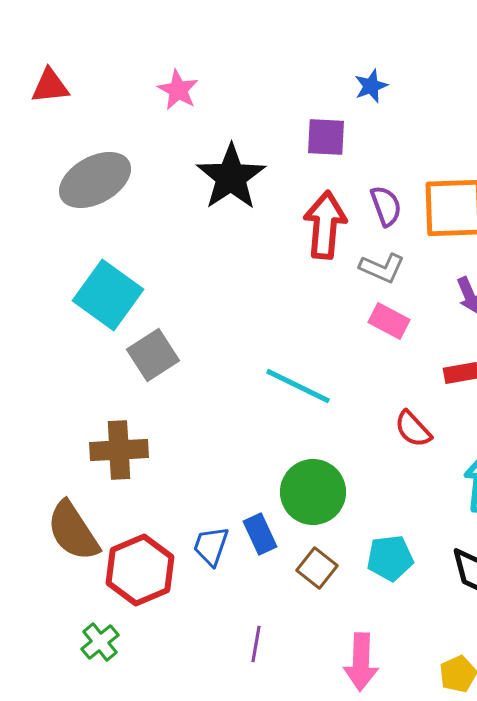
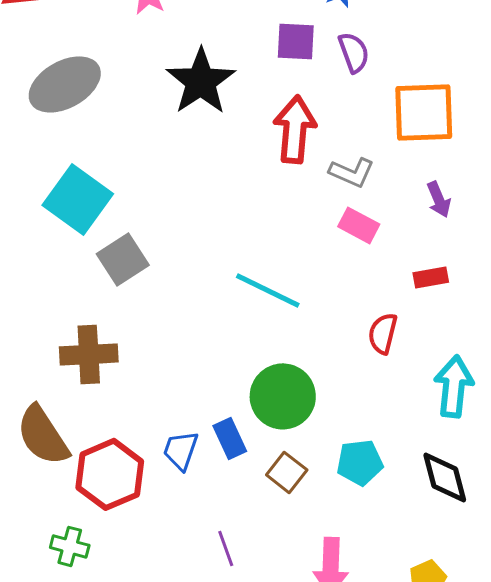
purple semicircle: (386, 206) -> (354, 52), moved
red semicircle: (413, 429) -> (383, 333), turned 57
green cross: (100, 642) -> (70, 546), turned -36
purple line: (256, 644) -> (226, 548), turned -30

